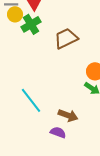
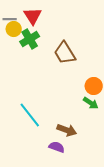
brown trapezoid: (66, 38) -> (65, 53), turned -95

